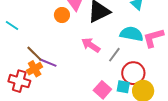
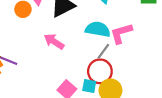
gray line: (114, 55) -> (103, 51), moved

